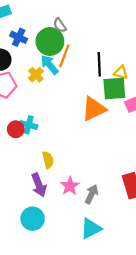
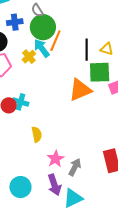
gray semicircle: (60, 25) -> (37, 10), moved
blue cross: (19, 37) -> (15, 22), turned -35
yellow triangle: (121, 73) -> (107, 49), moved
purple arrow: (39, 185) -> (54, 185), moved

